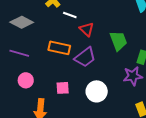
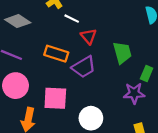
pink circle: (26, 80) -> (15, 86), size x1.5
pink square: (63, 88) -> (55, 98), size x1.6
white circle: (97, 91) -> (91, 118), moved

